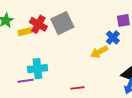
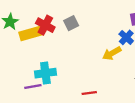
gray square: (62, 23) -> (71, 23), size x0.6
yellow rectangle: (25, 32) -> (31, 33), size x1.5

